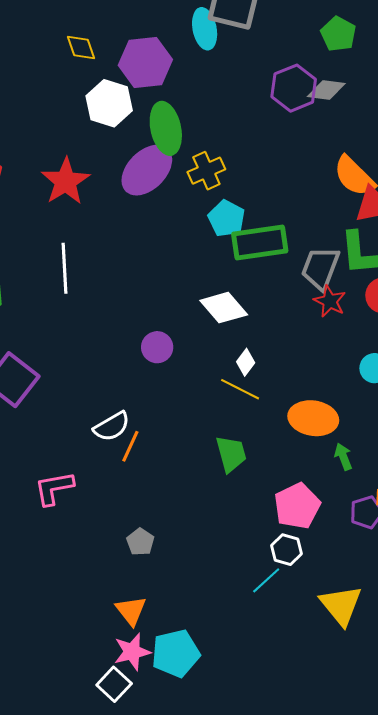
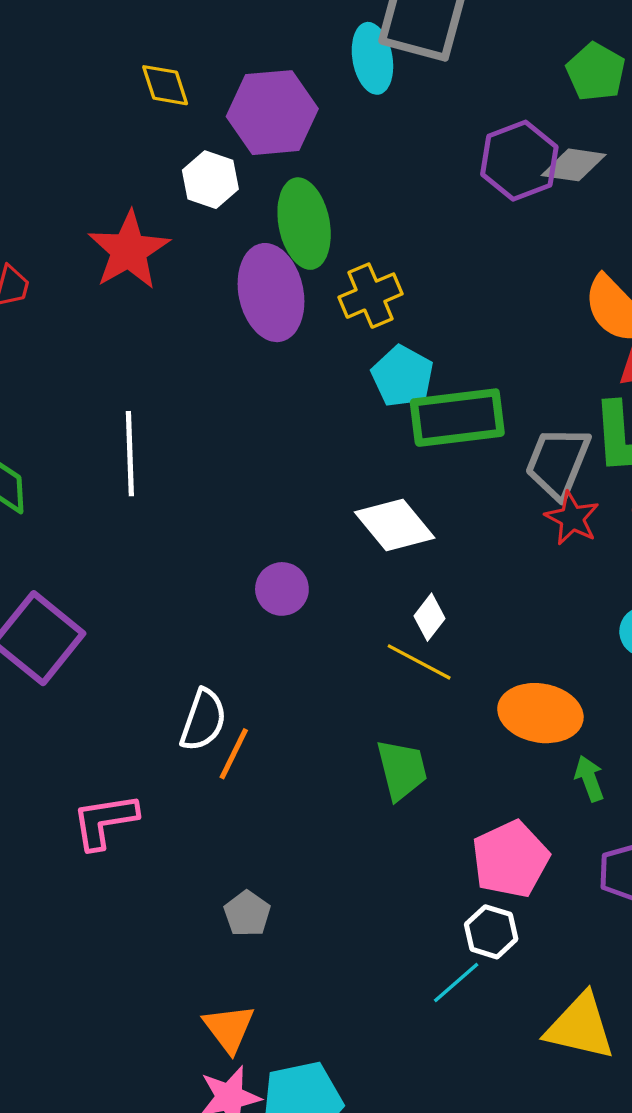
white hexagon: (109, 103) -> (210, 180), size x0.7
purple ellipse: (147, 170) -> (271, 293), turned -58
red star: (66, 181) -> (129, 250), moved
white semicircle: (112, 427) -> (203, 720), turned -42
yellow triangle: (341, 605) -> (580, 1027), turned -39

